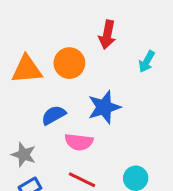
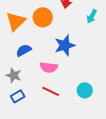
orange triangle: (27, 69) -> (16, 21), turned -40
blue semicircle: (54, 115) -> (24, 50), moved

